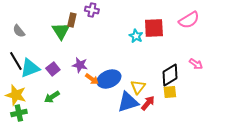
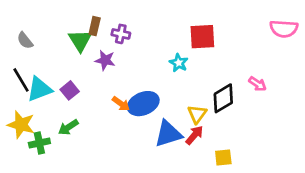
purple cross: (92, 10) -> (121, 34), moved
pink semicircle: (189, 20) -> (284, 29), moved, turned 35
cyan star: (136, 36) -> (179, 63), moved
purple star: (80, 65) -> (105, 60), moved
yellow triangle: (138, 87) -> (197, 114), moved
yellow square: (170, 92) -> (223, 157), moved
green cross: (19, 113) -> (39, 143), moved

